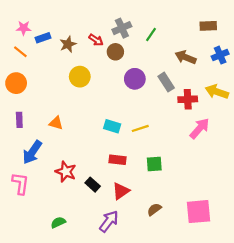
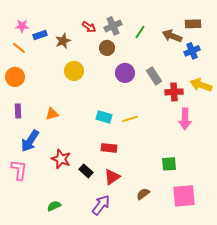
red arrow: (96, 40) -> (89, 27), moved
blue cross: (220, 55) -> (192, 51), moved
brown arrow: (186, 57) -> (172, 36), moved
orange triangle: (56, 123) -> (52, 114), turned -32
pink arrow: (200, 128) -> (185, 119), turned 140
green square: (154, 164) -> (169, 164), moved

